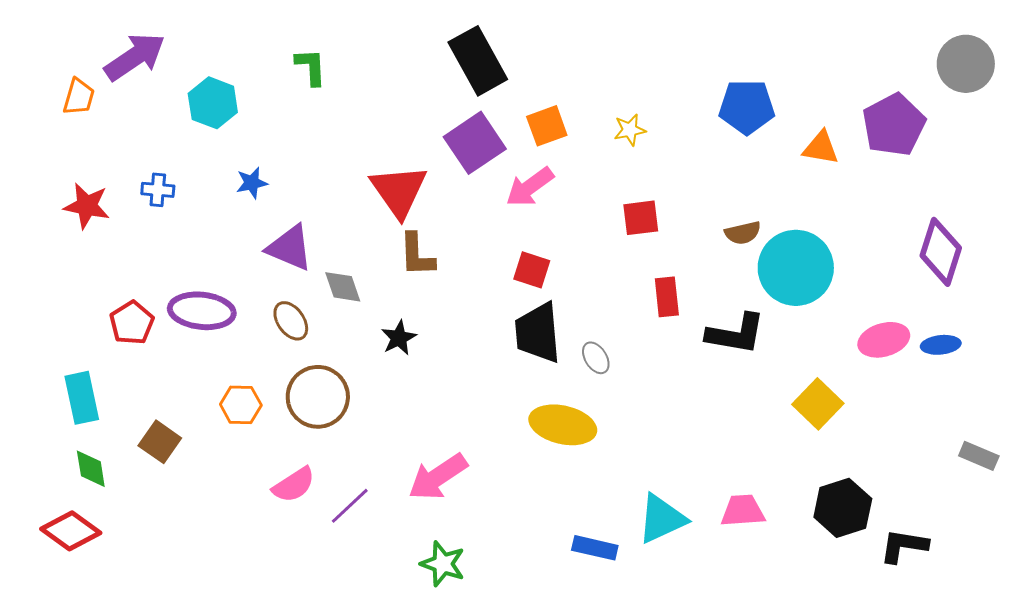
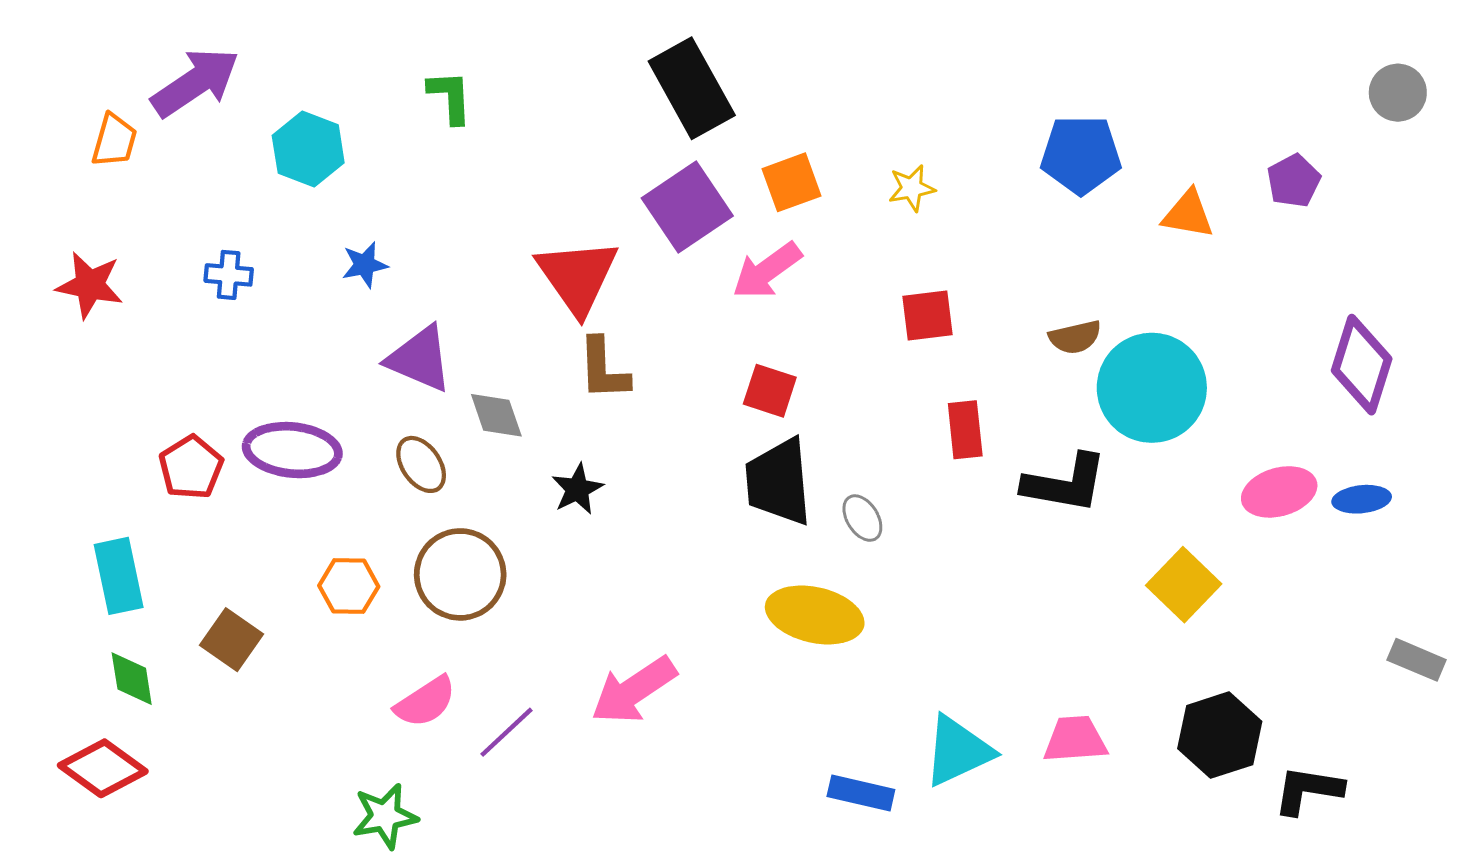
gray circle: (966, 64) -> (1398, 93), size x0.7
purple pentagon: (894, 125) -> (1294, 181), size x0.6
red star: (87, 206) -> (90, 285), moved
green star: (443, 564) -> (385, 816), moved, turned -30

